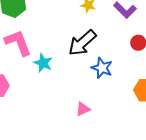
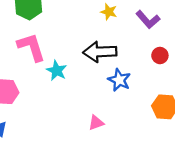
black arrow: (82, 43) -> (100, 52), turned 36

